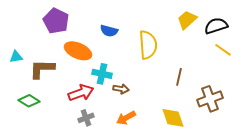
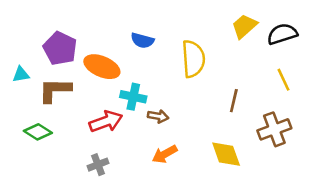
purple pentagon: (56, 21) -> (60, 48), moved
yellow line: (223, 50) -> (283, 80), moved, turned 30
gray cross: (86, 118) -> (98, 165), moved

